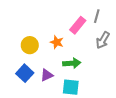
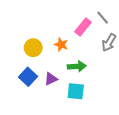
gray line: (97, 16) -> (103, 18), turned -56

